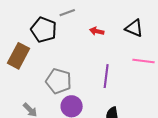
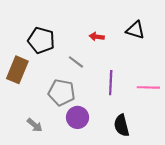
gray line: (67, 13) -> (76, 62), moved, turned 63
pink line: (143, 61) -> (148, 87), moved

